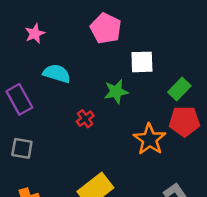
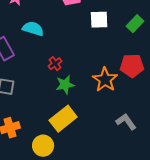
green rectangle: (179, 89) -> (135, 24), moved
green star: (116, 92) -> (65, 85), moved

